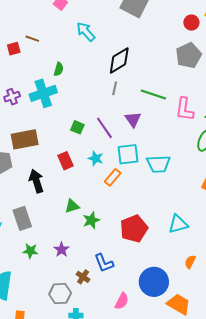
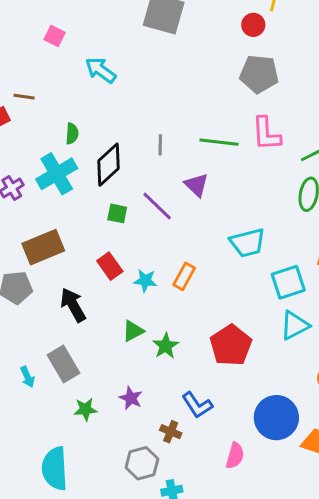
gray pentagon: (189, 55) -> (259, 74), turned -30
black diamond: (119, 61) -> (108, 165), moved
pink L-shape: (185, 109) -> (266, 134), moved
cyan square: (128, 154) -> (288, 282), moved
cyan star: (96, 158) -> (145, 281), moved

